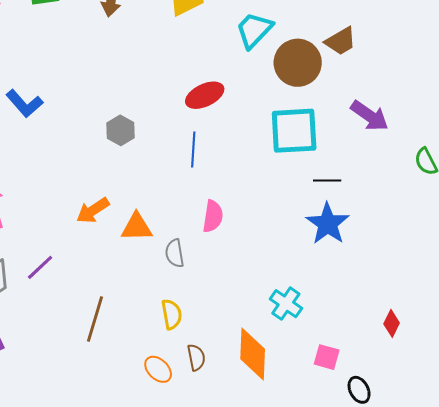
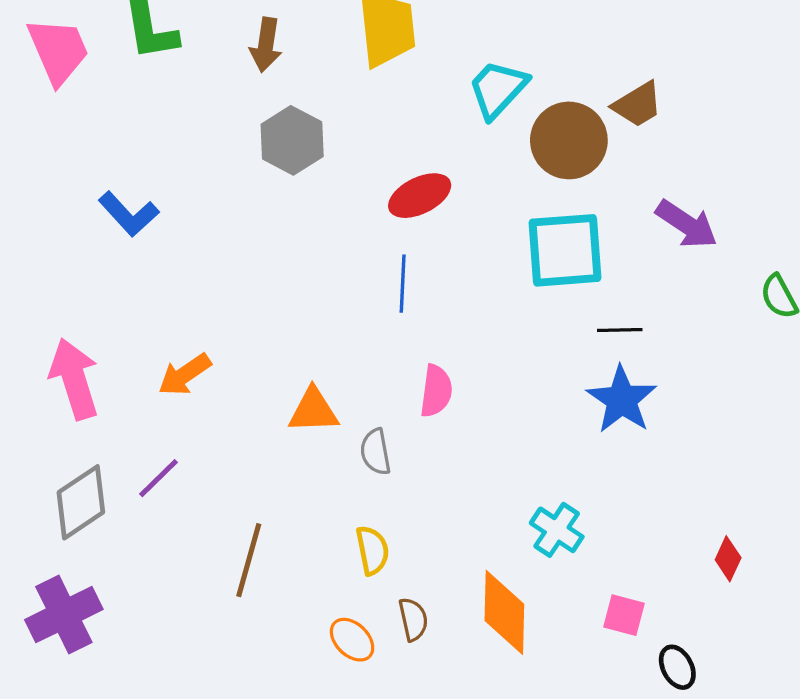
gray hexagon: (121, 130) -> (292, 140), moved, size x1.4
orange arrow: (93, 210) -> (185, 375), moved

